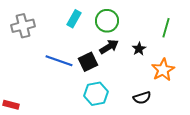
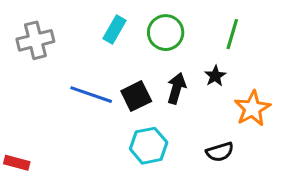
green line: (166, 28) -> (232, 34), moved
black arrow: (109, 47) -> (176, 88), moved, turned -42

